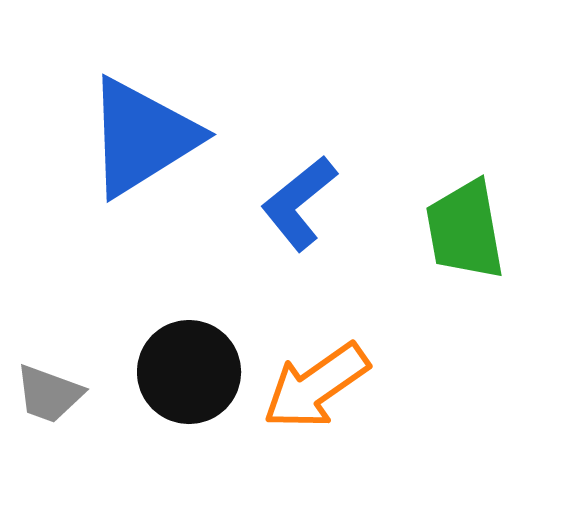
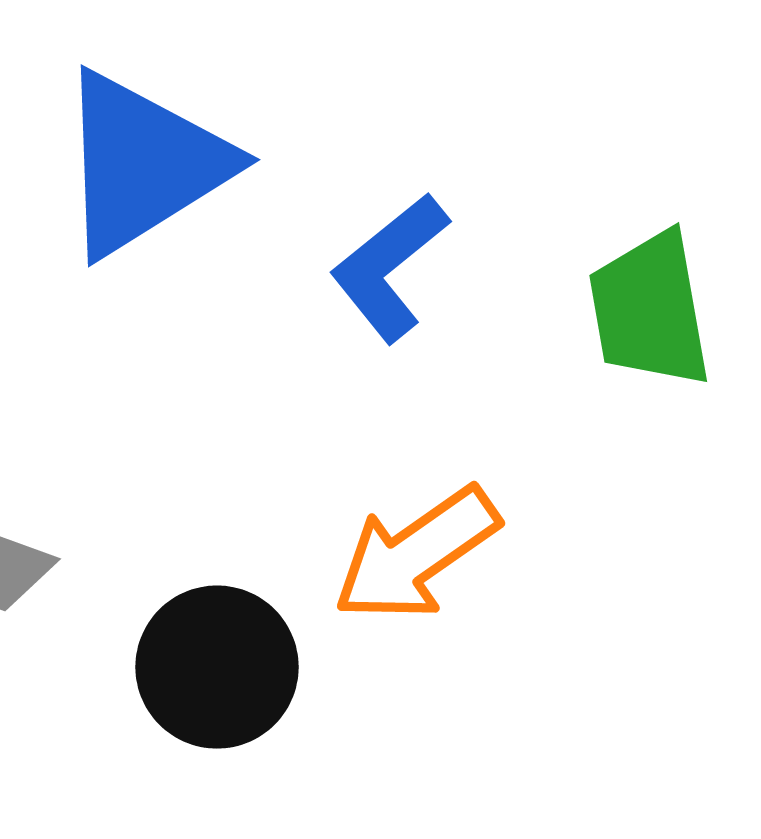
black circle: (189, 372) -> (217, 667), moved

